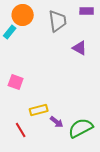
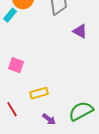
purple arrow: (57, 122) -> (49, 119), moved
red line: (21, 130) -> (12, 109), moved

